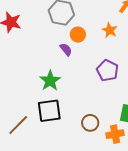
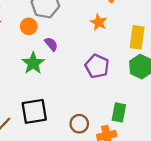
orange circle: (78, 35) -> (29, 26), moved
green star: (50, 81) -> (33, 63), moved

